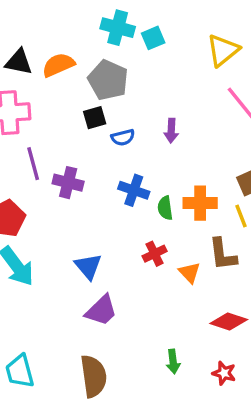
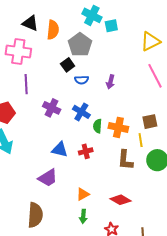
orange semicircle: (58, 65) -> (53, 30), turned 108
black square: (95, 118) -> (68, 65), turned -32
purple cross: (68, 183) -> (52, 108), moved
blue triangle: (88, 266) -> (60, 150), moved, turned -48
orange triangle: (189, 273) -> (83, 194), moved, turned 32

